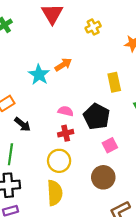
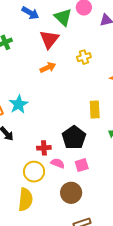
orange arrow: (63, 65) -> (48, 67), moved
cyan star: (39, 75) -> (19, 104), moved
pink semicircle: (66, 111) -> (58, 163), moved

